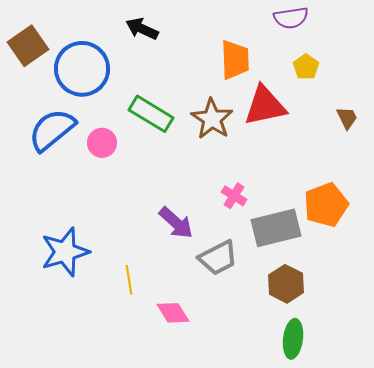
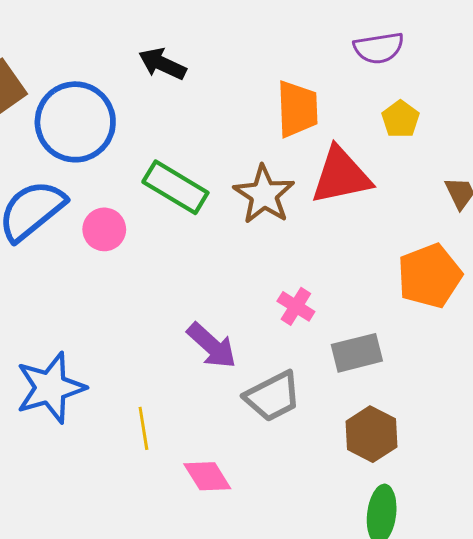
orange pentagon: (326, 205) -> (430, 276), moved
gray rectangle: (276, 228) -> (357, 353), size x0.7

